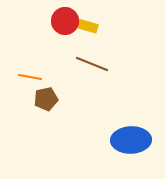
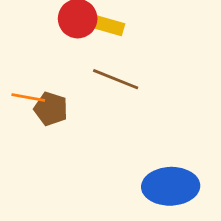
brown pentagon: (46, 99) -> (51, 109), moved, turned 30

